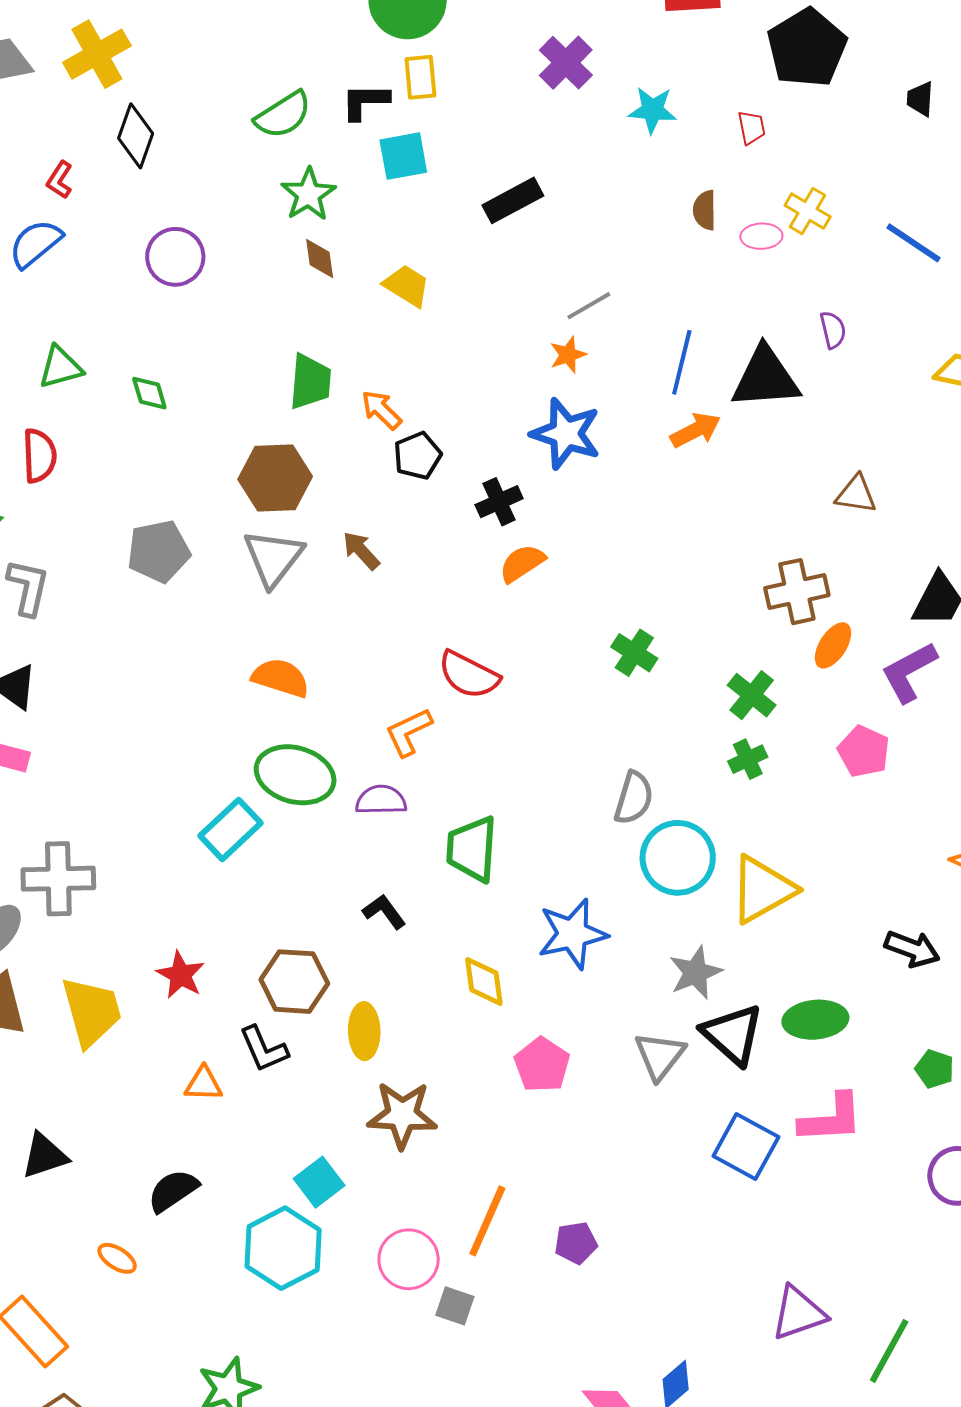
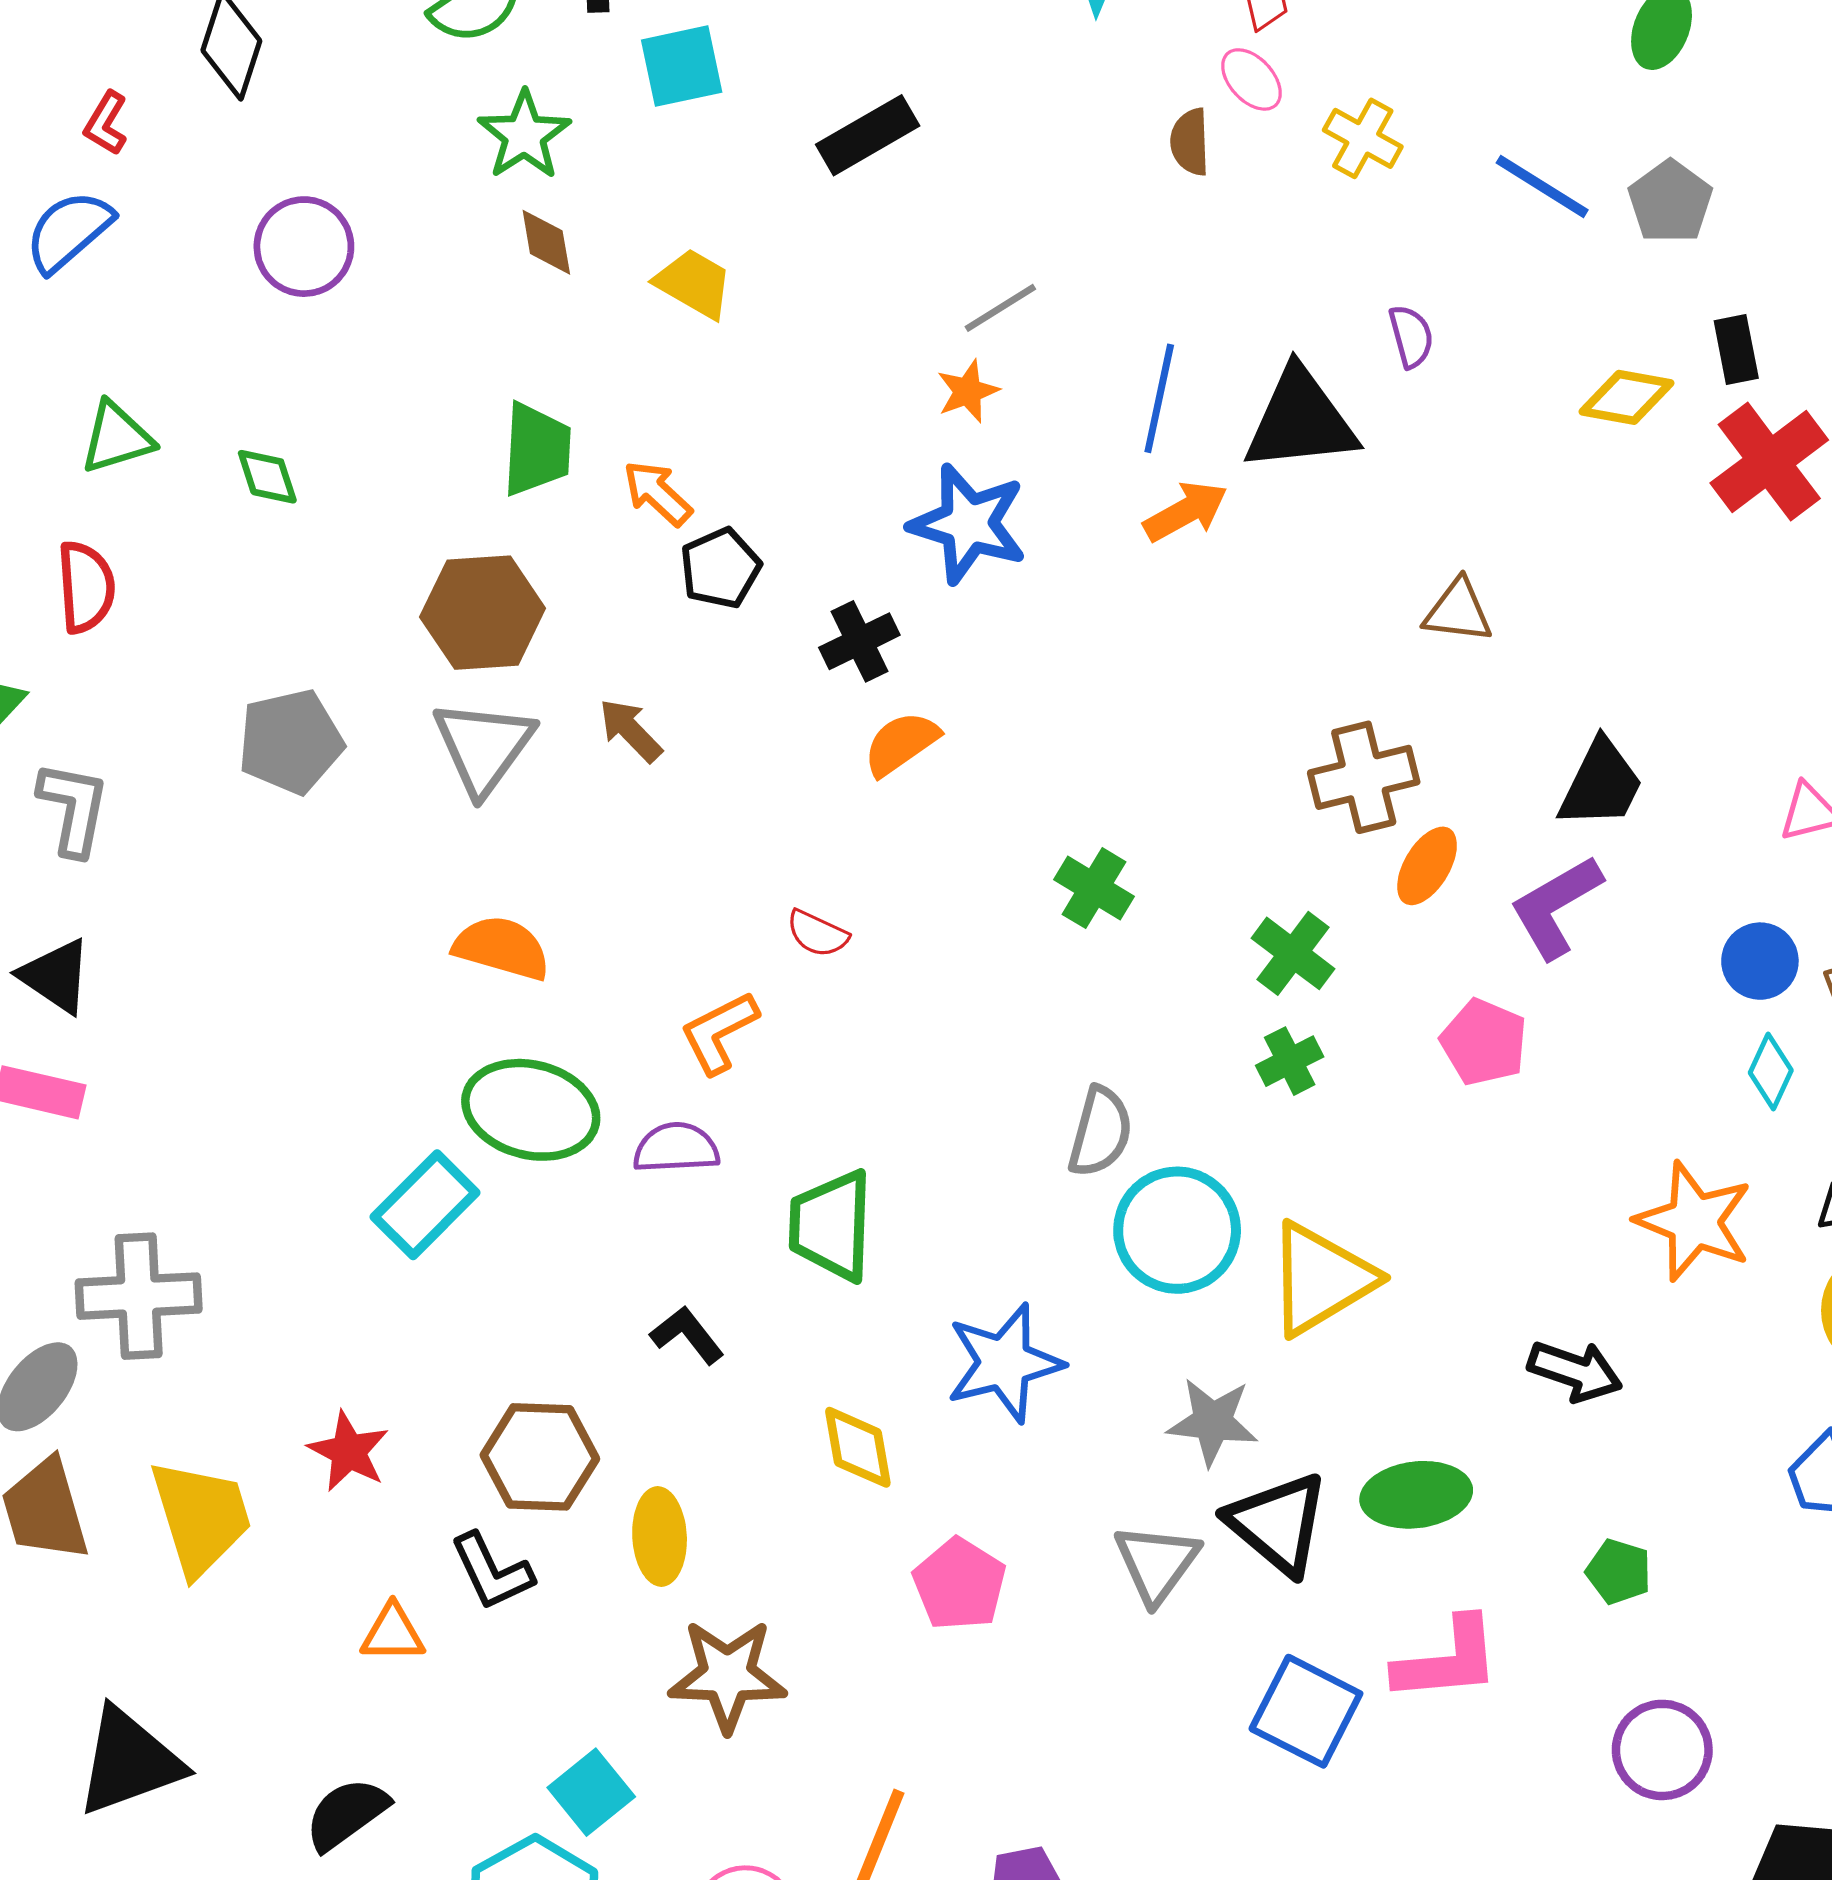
pink ellipse: (761, 236) -> (1251, 79), moved, turned 51
red semicircle: (469, 675) -> (817, 934), size x0.6
gray star: (695, 973) -> (1212, 1422), turned 30
black triangle: (44, 1156) -> (129, 1762), size x1.4

